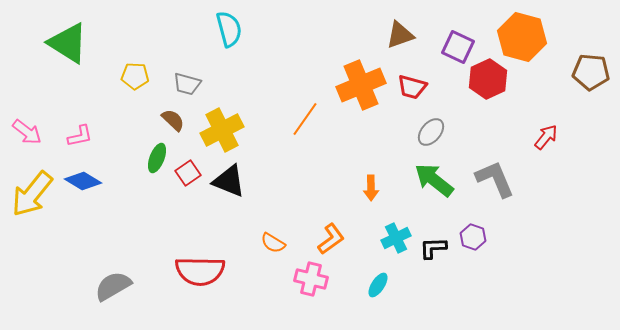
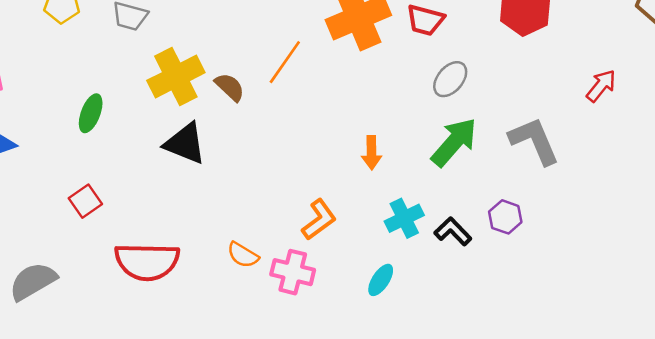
brown semicircle: (173, 120) -> (230, 87), moved
red square: (188, 173) -> (85, 201), moved
green arrow: (434, 180) -> (454, 142), turned 93
orange semicircle: (273, 243) -> (243, 255), moved
black L-shape: (433, 248) -> (453, 231), turned 48

